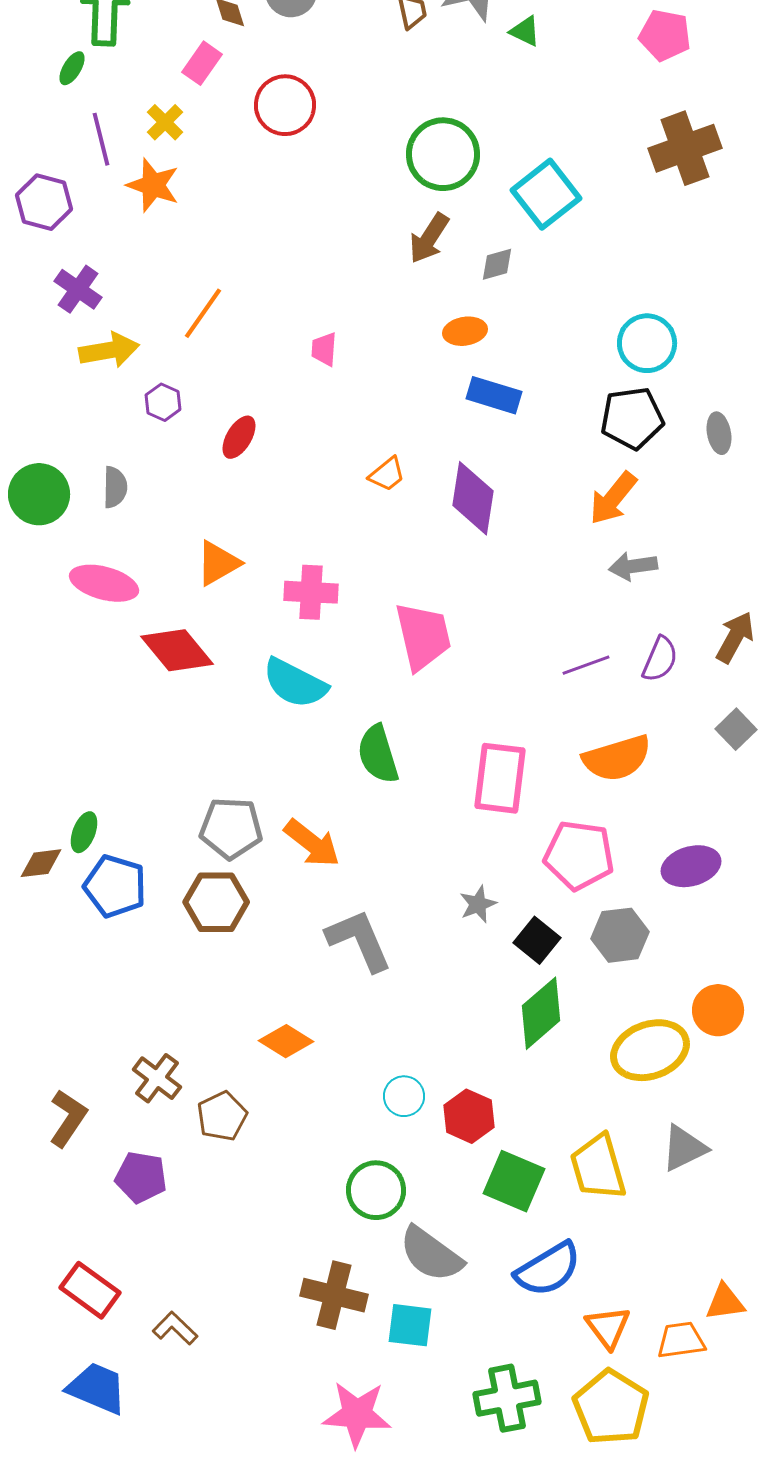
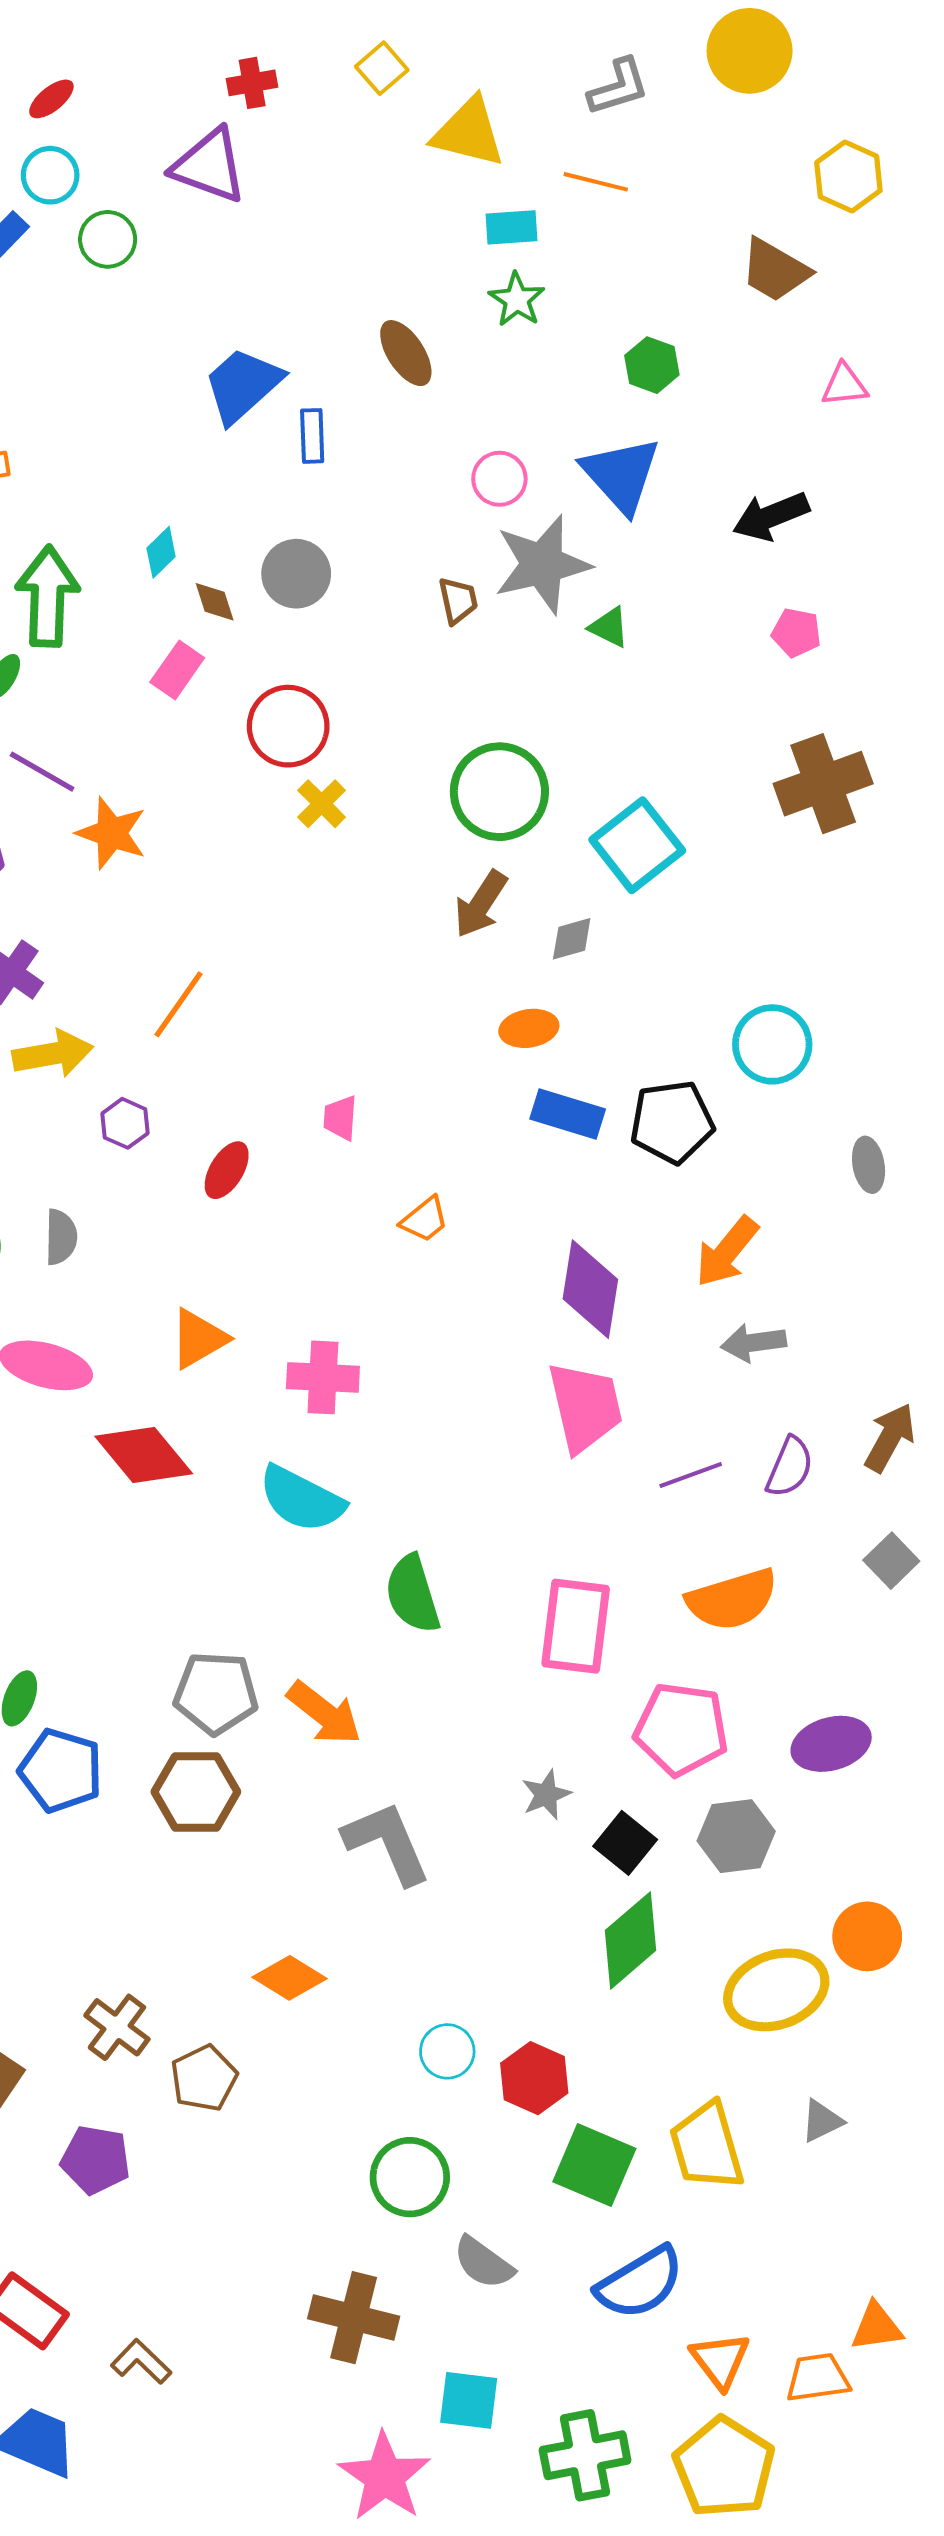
pink pentagon: (665, 35) -> (796, 633), size x0.7
yellow cross: (165, 122) -> (322, 804), moved
purple line: (101, 139) -> (42, 772), turned -46
pink trapezoid: (324, 349) -> (340, 1118), moved
black pentagon: (632, 418) -> (672, 1122), moved
purple diamond: (473, 498) -> (590, 1289), moved
pink trapezoid: (423, 636) -> (585, 1407), moved
gray triangle: (684, 1148) -> (822, 2121), size x0.7
gray semicircle: (431, 1254) -> (483, 2263), size x0.7
cyan square: (410, 1325) -> (469, 2400), moved
pink star: (357, 1414) -> (384, 2477), turned 30

